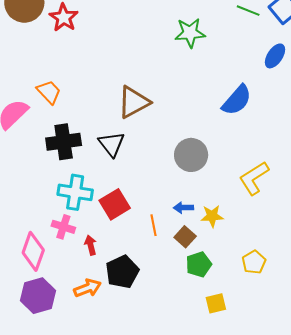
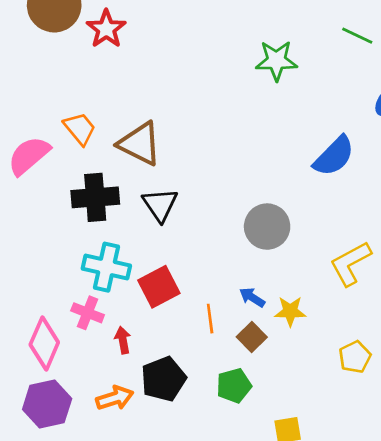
brown triangle: (134, 102) -> (140, 144), moved, turned 51
blue arrow: (183, 208) -> (252, 297), turned 30
yellow pentagon: (254, 262) -> (355, 357), moved
green pentagon: (199, 264) -> (234, 386), moved

